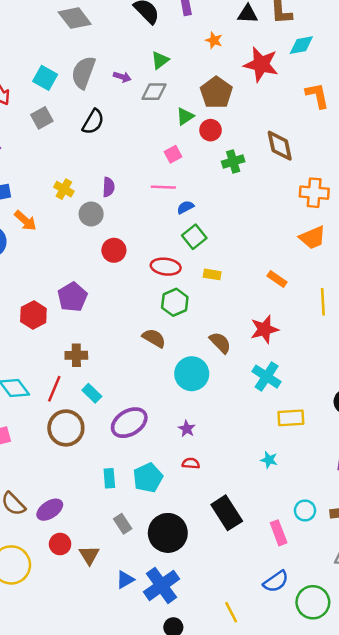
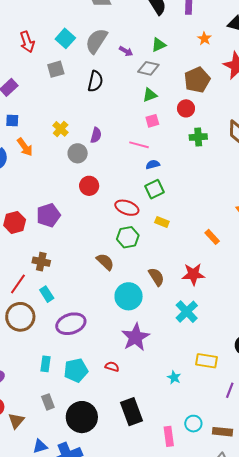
green triangle: (185, 116) -> (150, 95), moved
black semicircle: (93, 122) -> (95, 81), turned -30
yellow rectangle: (291, 418) -> (206, 361), moved
purple star: (187, 429) -> (136, 337), moved, size x2.0

